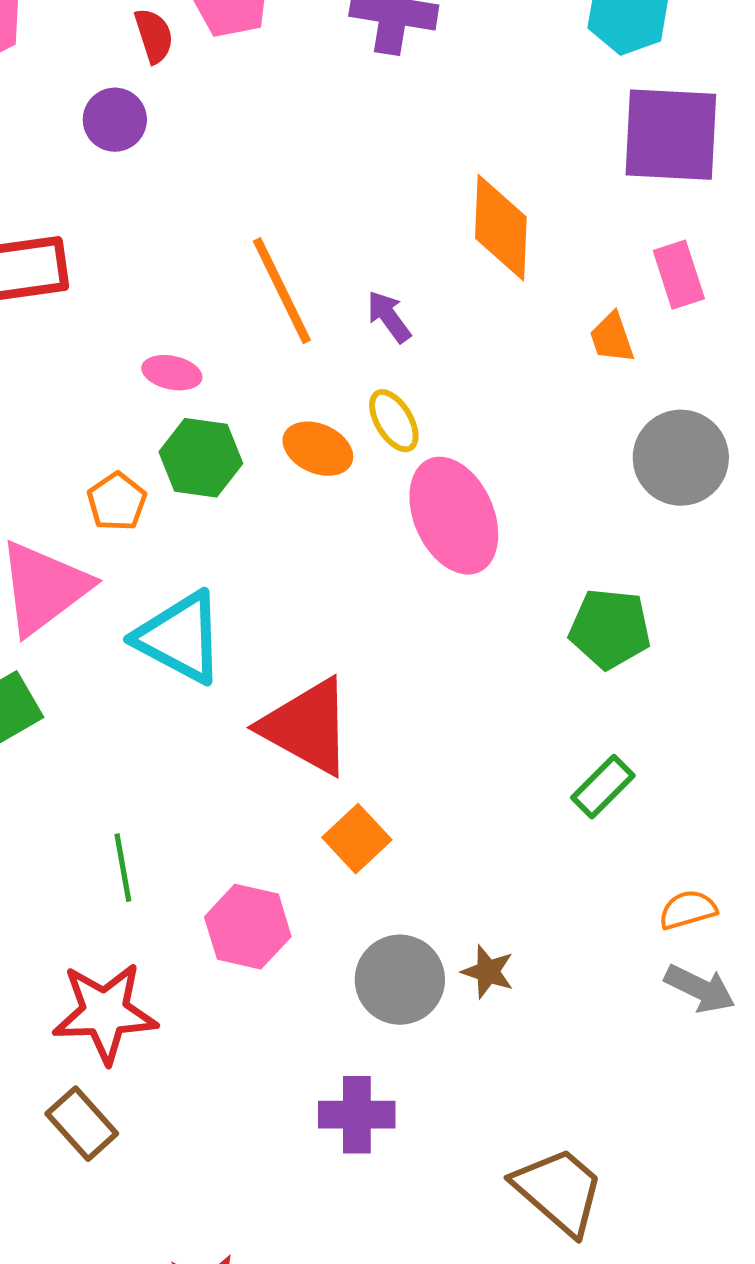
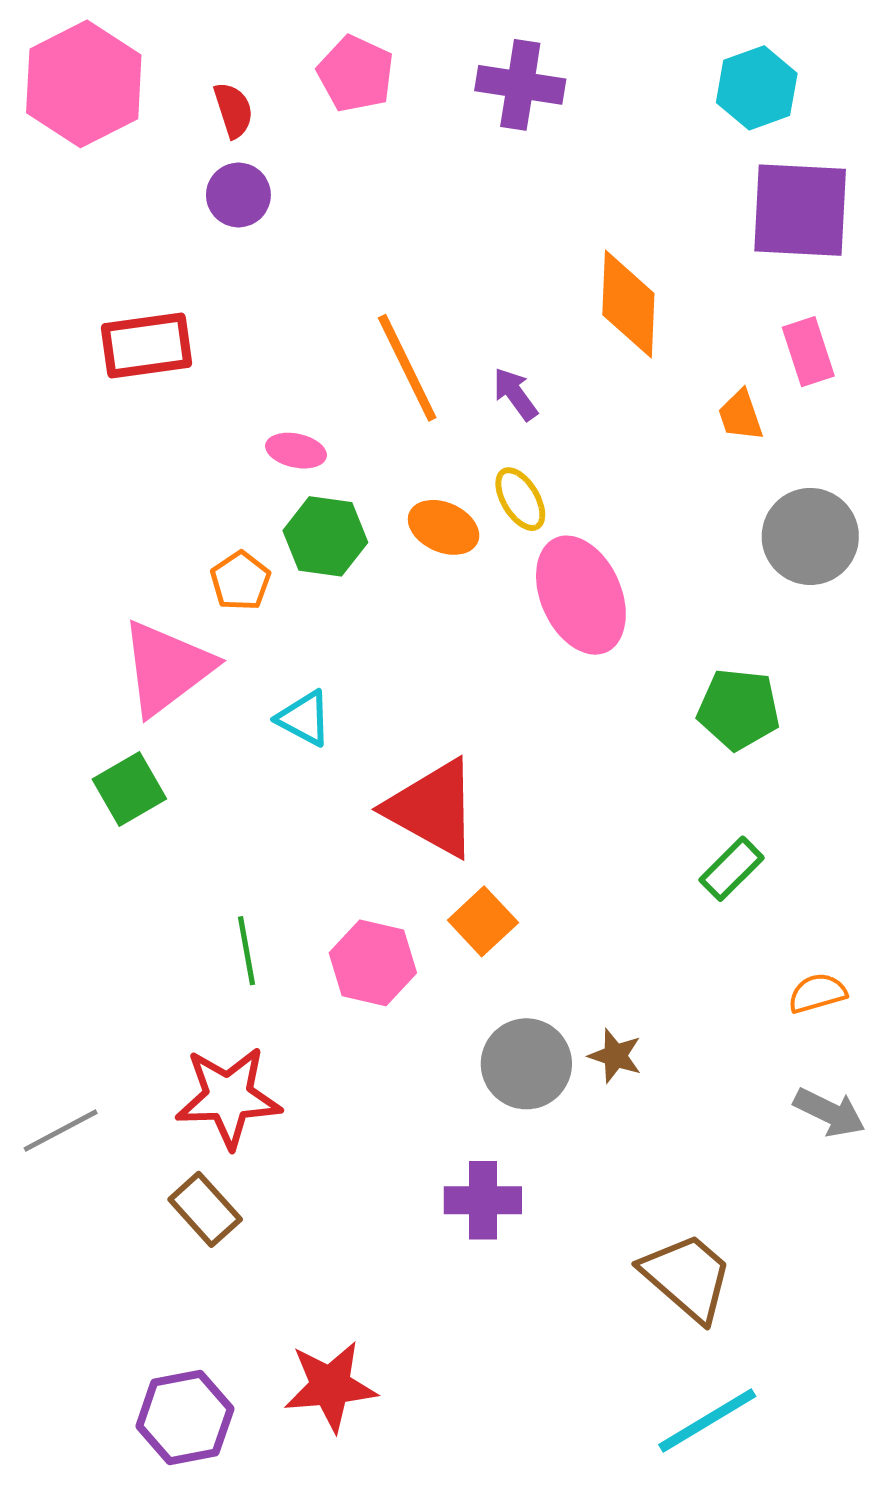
red semicircle: (154, 36) -> (233, 110), moved
cyan triangle: (180, 638) -> (304, 718), size x0.6
pink hexagon: (248, 927) -> (373, 963), moved
gray arrow: (700, 989) -> (829, 1112), moved

